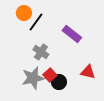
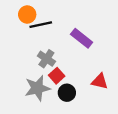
black line: (36, 22) -> (41, 25), turned 42
red square: (50, 75) -> (57, 76), moved

